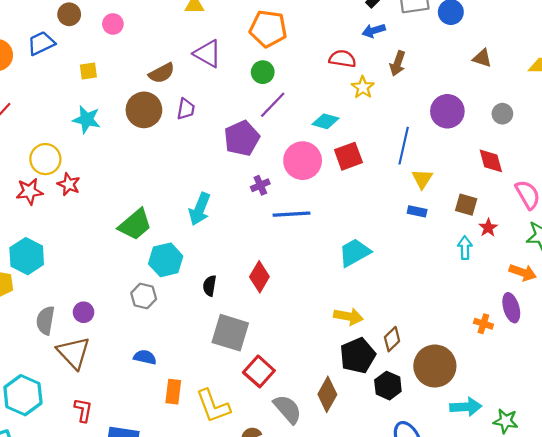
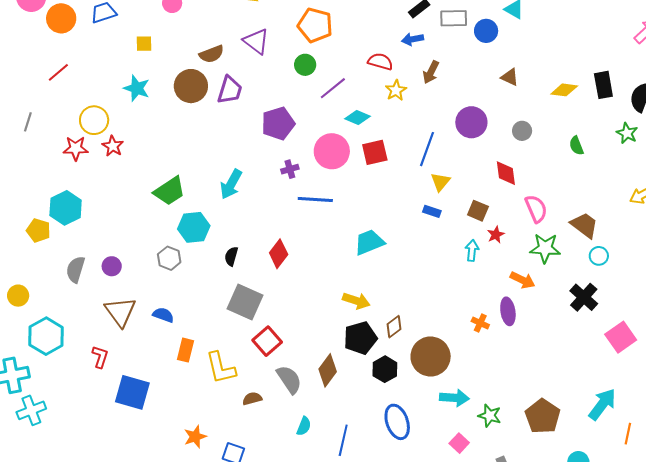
purple line: (273, 105) -> (333, 88), moved
purple trapezoid: (186, 109) -> (230, 90), size x1.4
brown triangle: (74, 353) -> (120, 312), moved

